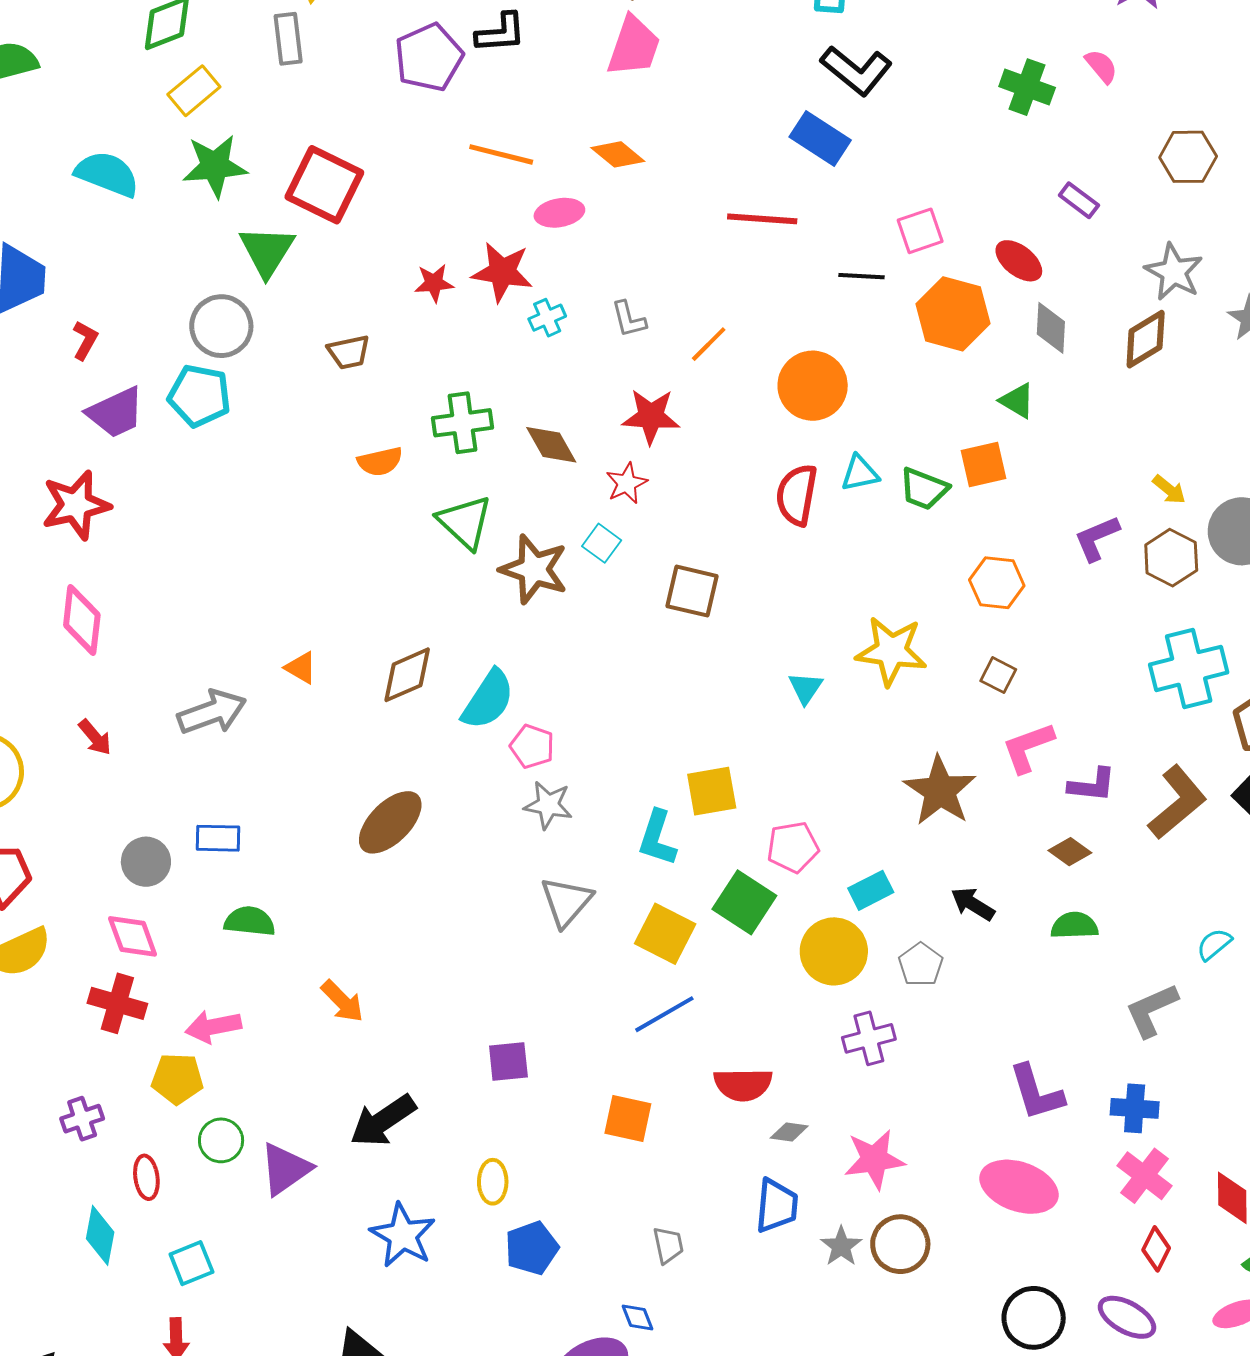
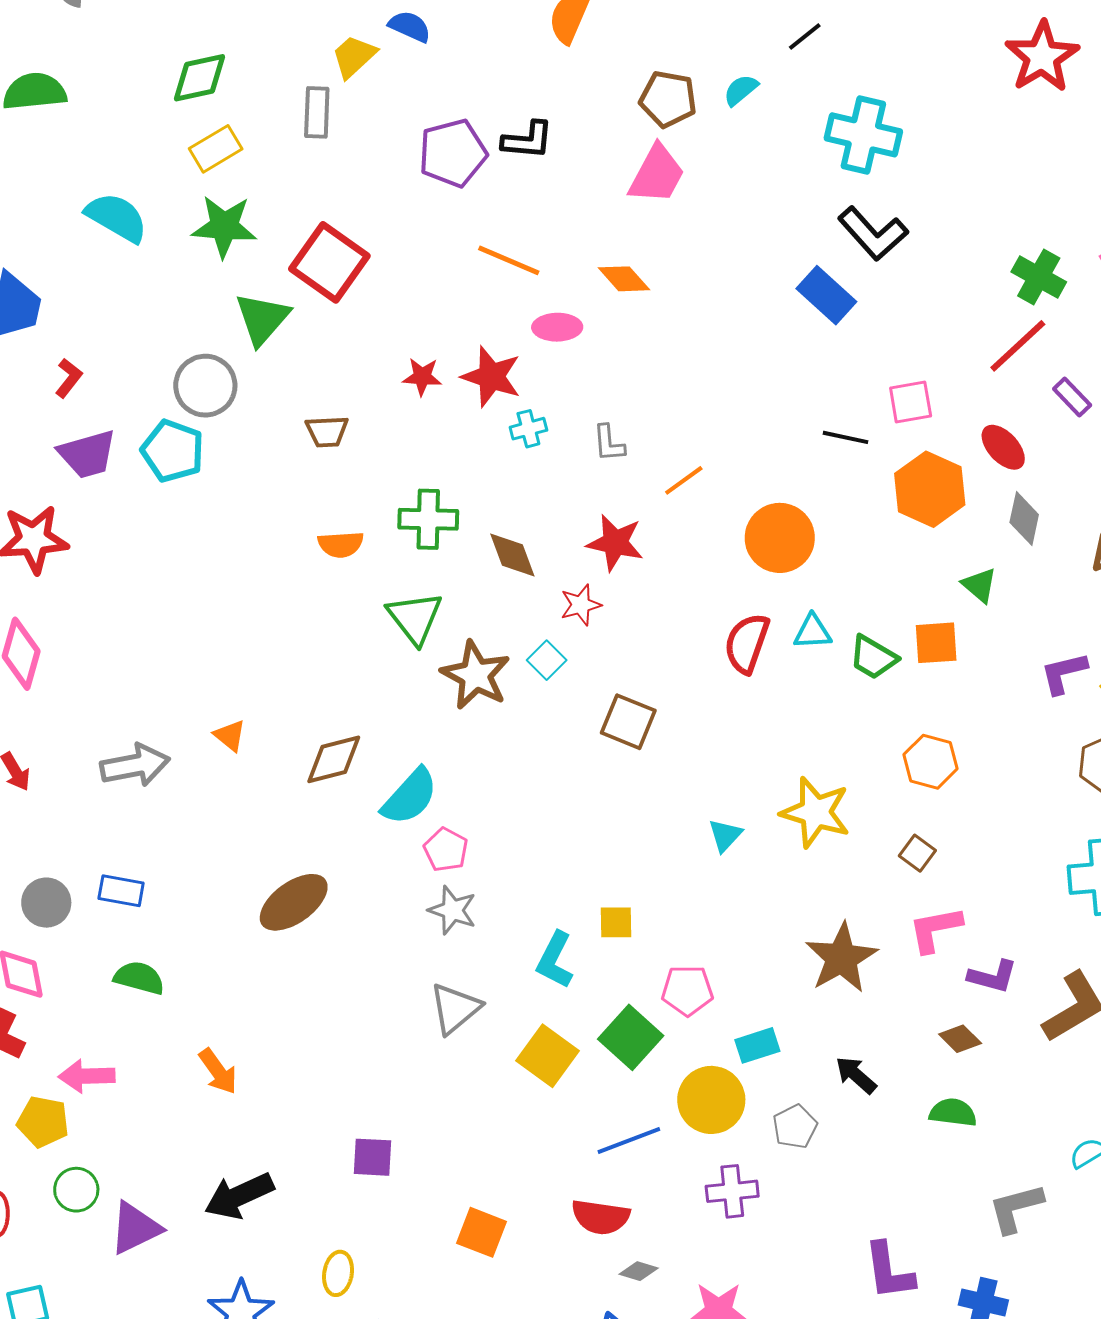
red line: (762, 219) -> (1018, 346), moved, turned -56
purple L-shape: (1097, 538) -> (1064, 673), moved
yellow square: (712, 791) -> (616, 922), size x0.7
blue line: (664, 1014) -> (629, 1140), moved

